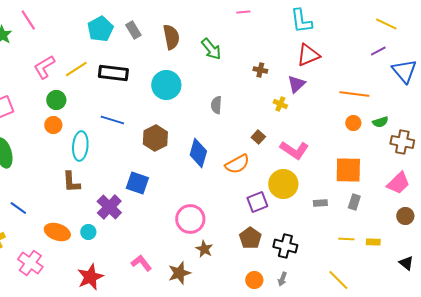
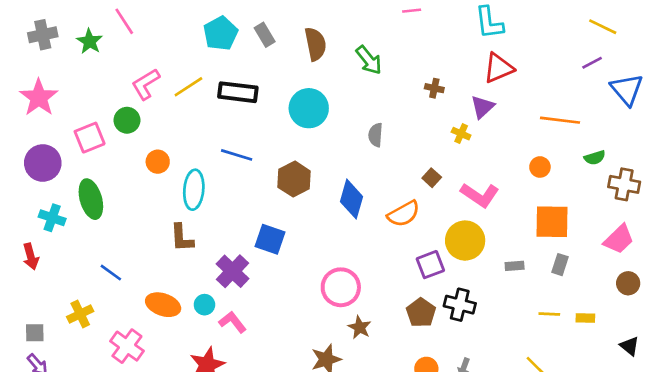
green circle: (56, 100) -> (127, 120), moved
orange circle: (353, 123) -> (540, 167), moved
black cross: (285, 246) -> (460, 305), moved
pink L-shape: (141, 263) -> (233, 322), moved

